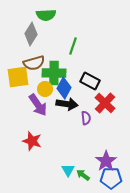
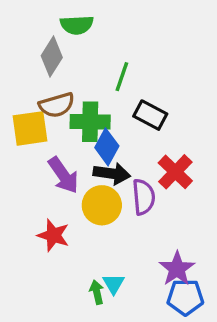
black rectangle: (90, 81) -> (150, 115), moved
yellow circle: (45, 89) -> (102, 205), moved, size x1.5
purple semicircle: (86, 118) -> (144, 197), size x1.5
green arrow: (83, 175) -> (97, 292), moved, turned 40

